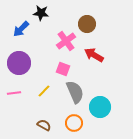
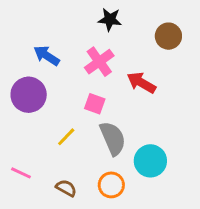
black star: (41, 13) -> (110, 20), moved
brown circle: (87, 24) -> (168, 36), moved
blue arrow: (21, 29) -> (47, 56), moved, turned 78
pink line: (14, 93) -> (21, 173), moved, turned 32

